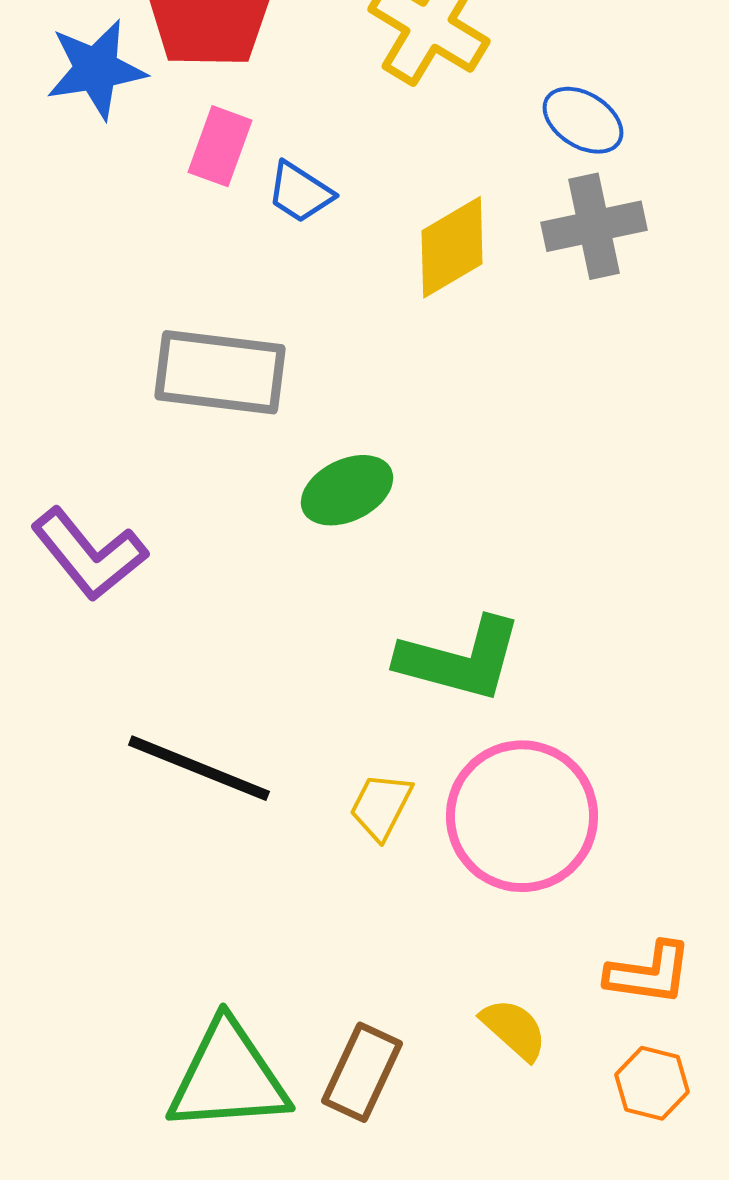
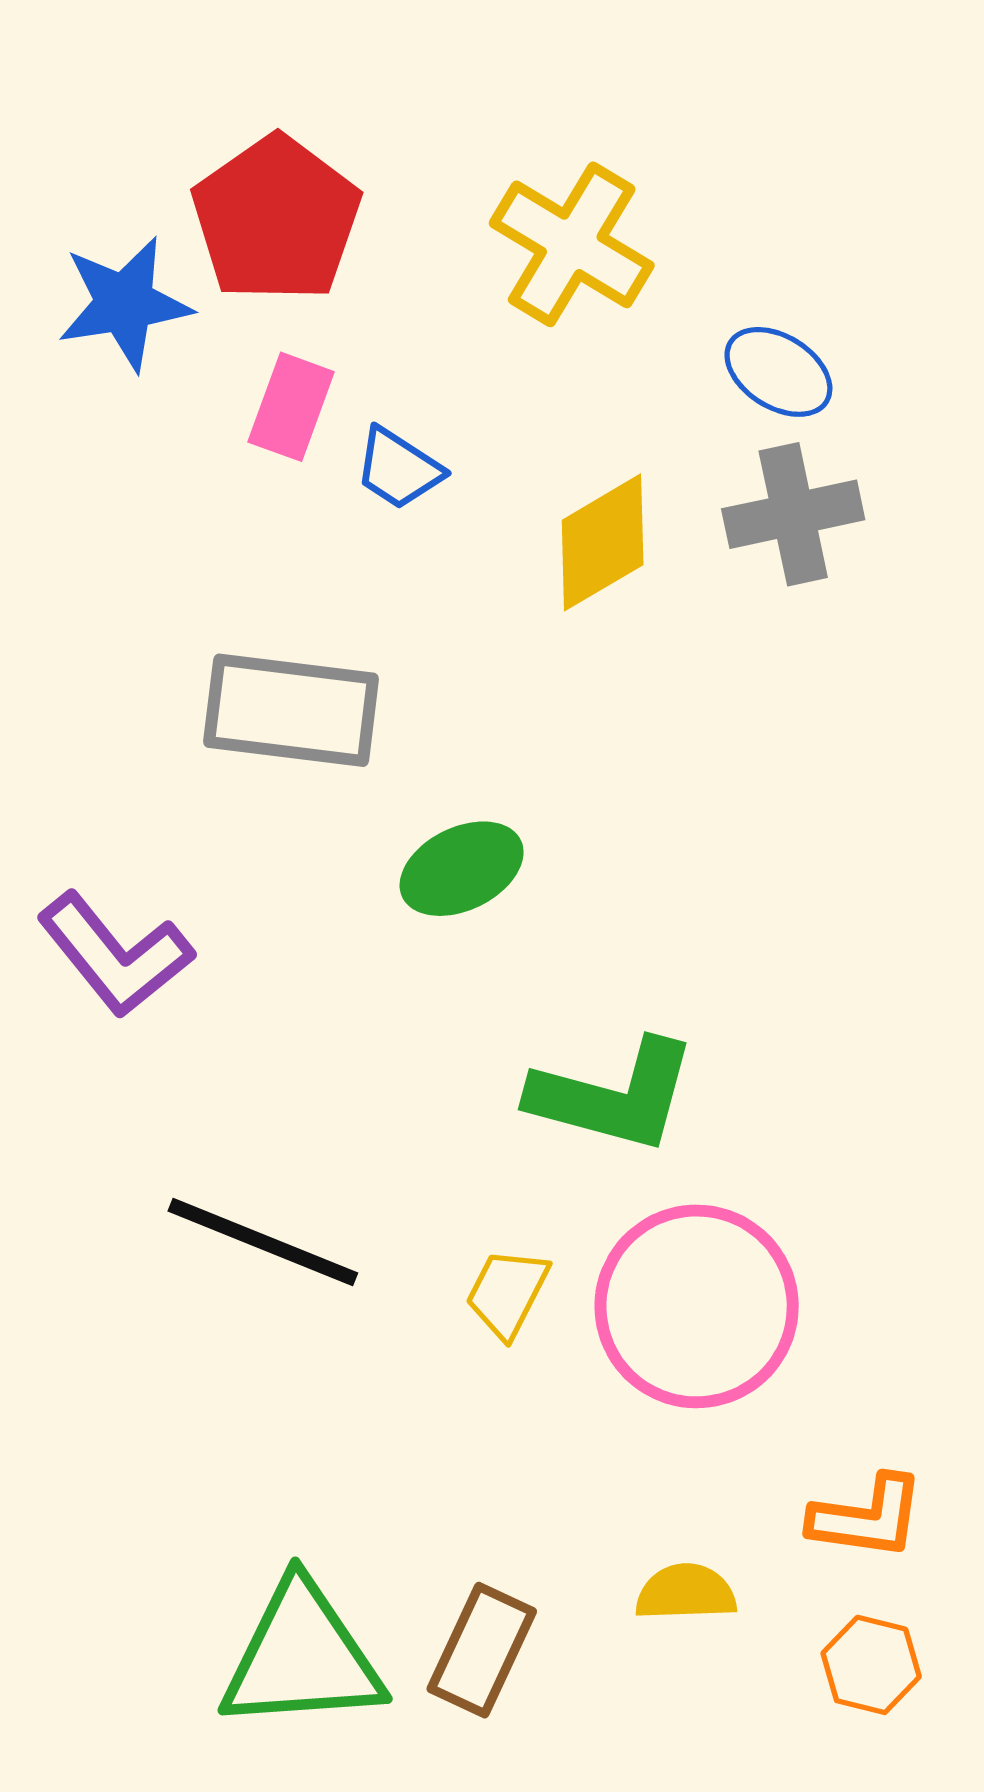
yellow semicircle: (514, 1029) -> (686, 1592), turned -44

